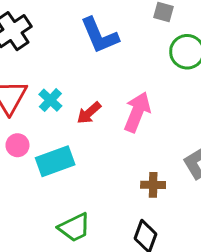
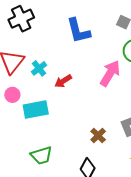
pink arrow: (137, 112) -> (110, 73), moved
brown cross: (153, 185) -> (98, 136), turned 35

